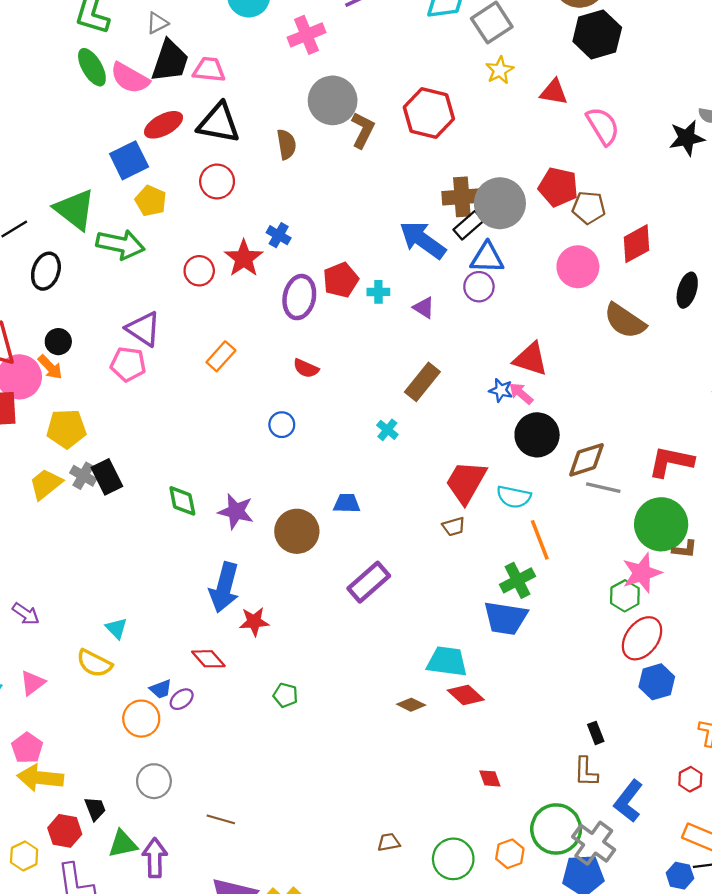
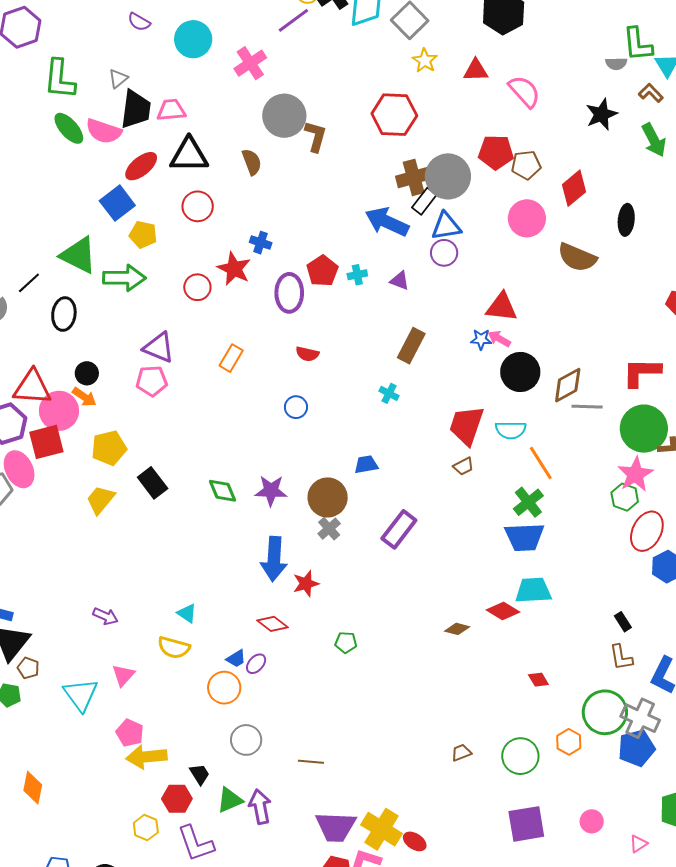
red hexagon: (429, 113) -> (394, 115), moved
black star: (687, 138) -> (602, 114), moved
gray cross: (83, 476) -> (329, 529), moved, turned 30
cyan trapezoid: (447, 661) -> (533, 590), moved

